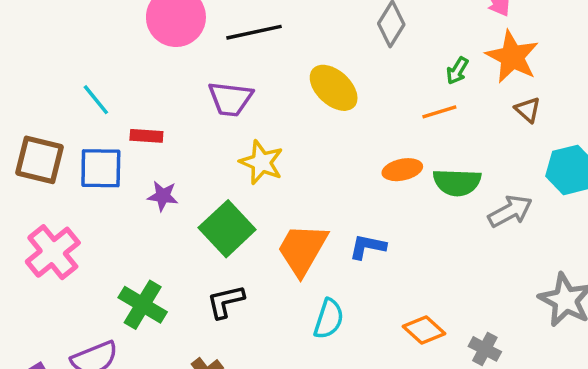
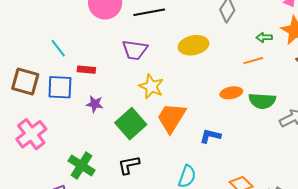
green arrow: (457, 71) -> (264, 37), turned 56
yellow ellipse: (334, 88) -> (194, 45), turned -56
orange trapezoid: (302, 249) -> (171, 118), moved

